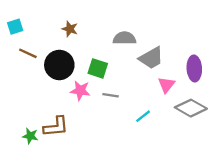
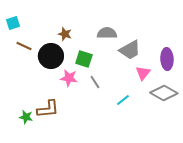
brown star: (70, 29) -> (65, 34), moved
gray line: (111, 95) -> (95, 82), turned 48

